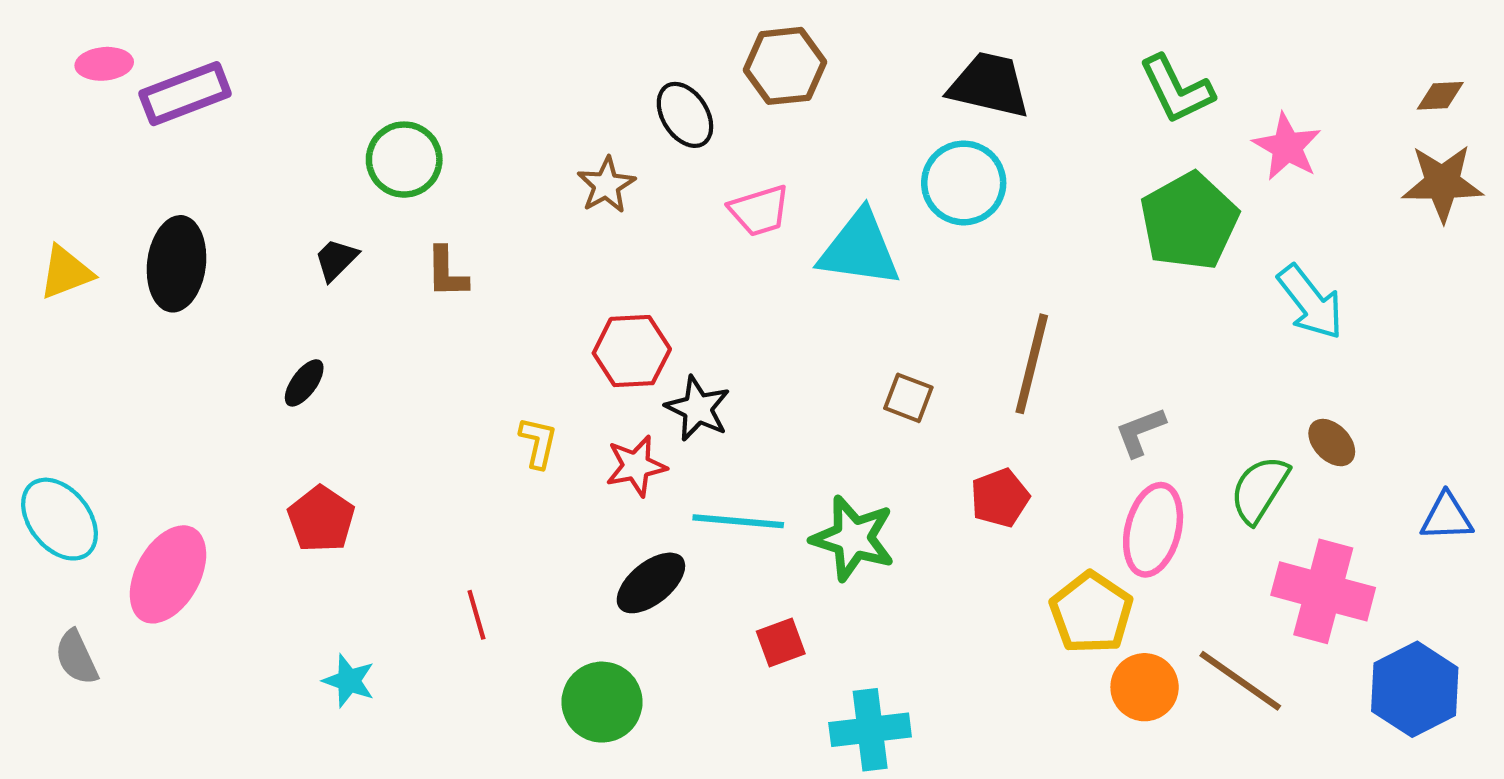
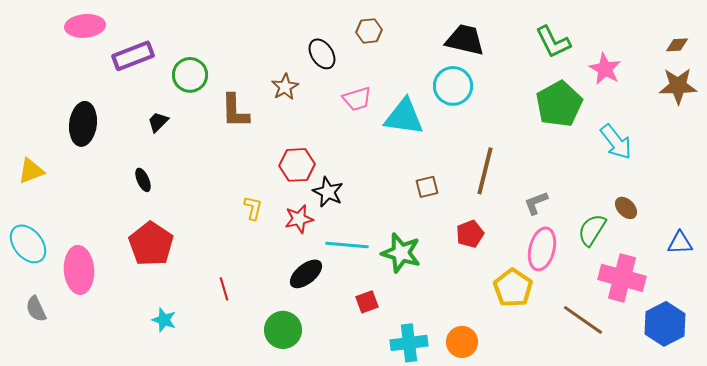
pink ellipse: (104, 64) -> (85, 26), moved, size x1.5
brown hexagon: (785, 66) -> (369, 31), size x0.7
purple rectangle: (185, 94) -> (133, 56), moved
yellow triangle: (66, 272) -> (31, 171), moved
brown L-shape: (447, 272) -> (235, 111), moved, size x1.4
black ellipse: (304, 383) -> (143, 180), turned -60
brown square: (908, 398) -> (427, 187), turned -35
red pentagon: (321, 519) -> (151, 244), size x1.4
pink ellipse: (168, 574) -> (79, 270), turned -33
orange circle: (1145, 687) -> (462, 342), moved

